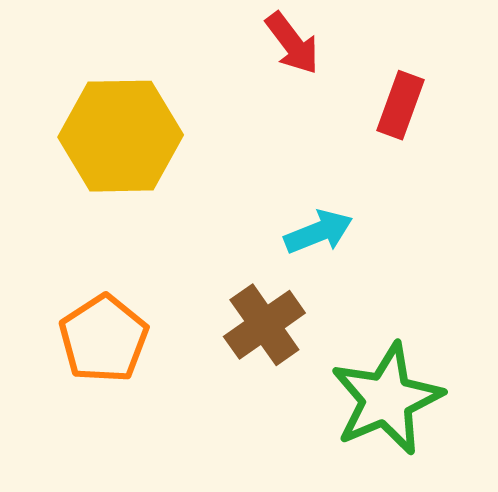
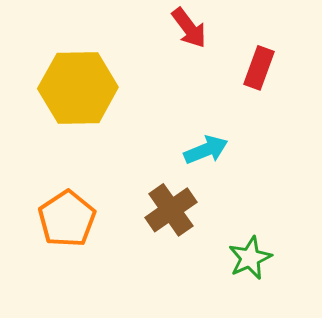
green star: (387, 399) -> (250, 258), size x0.6

